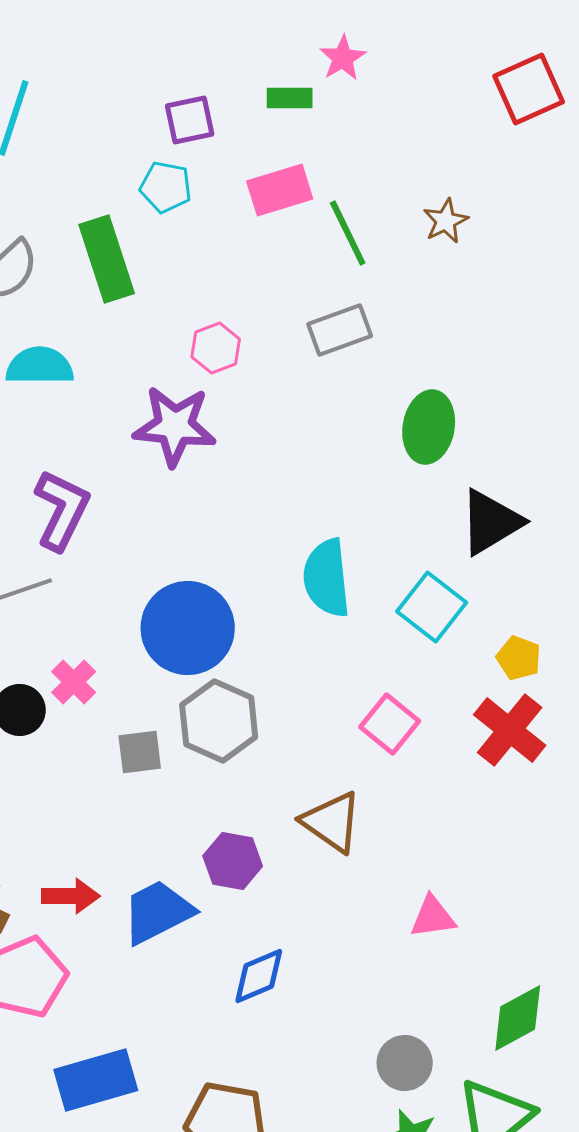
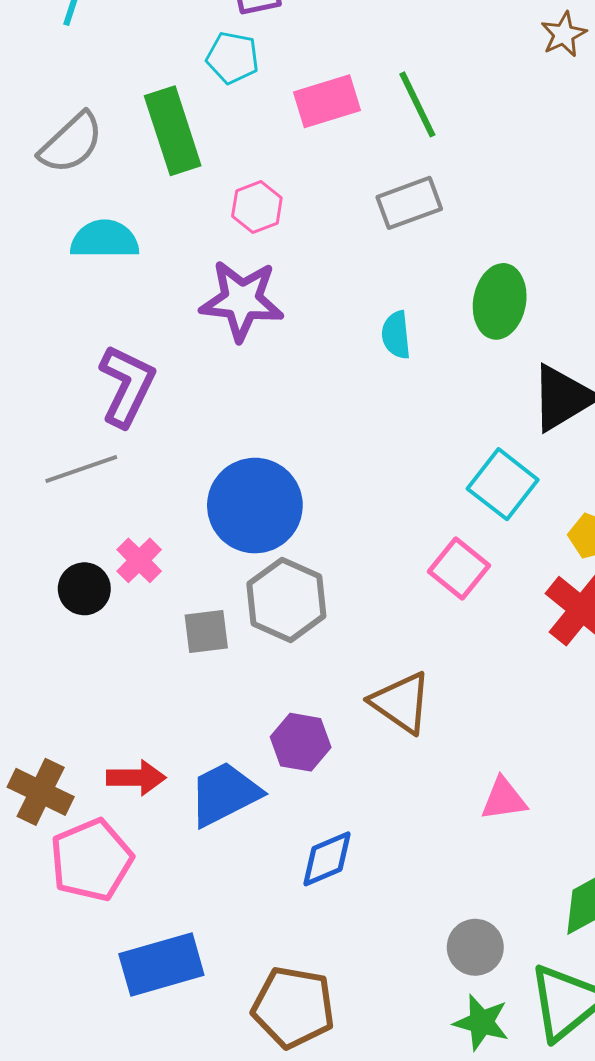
pink rectangle: (280, 190) -> (327, 101), moved
brown star: (446, 221) -> (564, 34), moved
pink hexagon: (216, 348) -> (257, 207), moved
cyan semicircle: (327, 578) -> (396, 335), moved, size x0.6
pink square: (390, 724) -> (459, 568), moved

